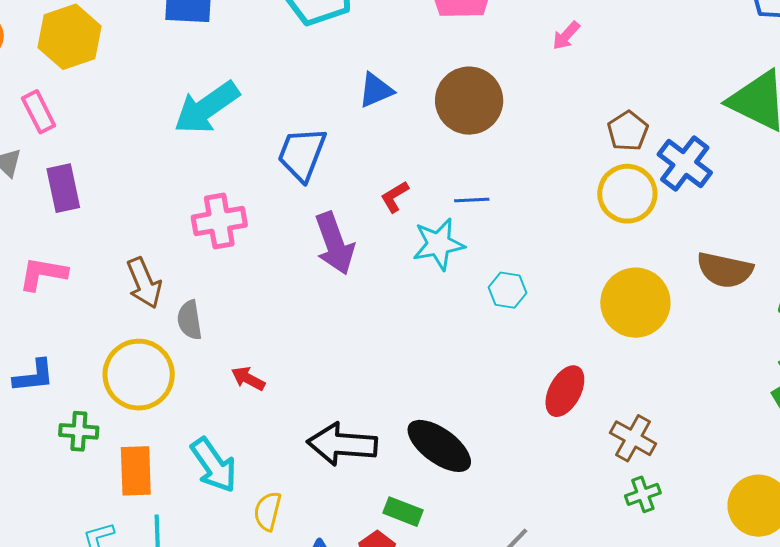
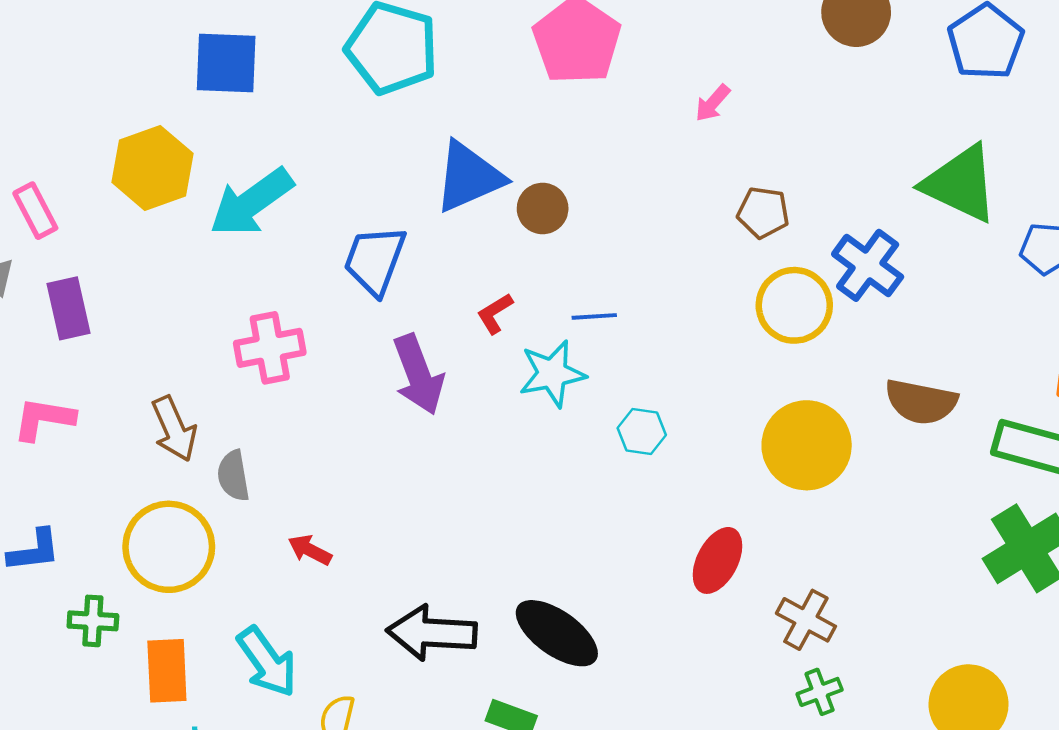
yellow hexagon: (70, 37) -> (152, 168), moved
blue triangle: (376, 90) -> (469, 177), size x1.6
brown circle: (469, 101) -> (543, 209), moved, size x0.6
brown pentagon: (628, 131) -> (763, 212), moved, turned -30

